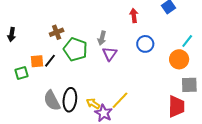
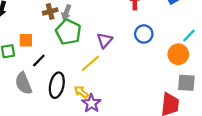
gray arrow: (102, 38) -> (66, 12), moved
black line: (50, 61) -> (39, 60), moved
yellow line: (120, 100) -> (90, 63), moved
gray semicircle: (52, 101) -> (23, 83), moved

